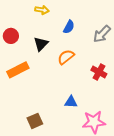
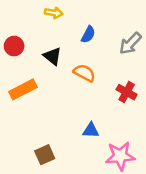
black triangle: (41, 44) -> (52, 56), turned -35
orange semicircle: (66, 57) -> (84, 73), turned 66

